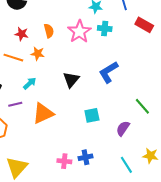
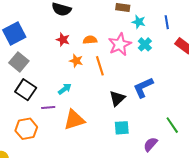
cyan cross: (105, 29) -> (145, 44), turned 32
orange semicircle: (49, 31) -> (90, 40), turned -88
orange line: (13, 58) -> (100, 66), moved, turned 48
black triangle: (71, 80) -> (117, 98), moved

